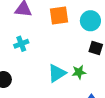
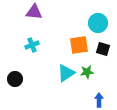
orange square: (59, 16) -> (79, 45), moved

